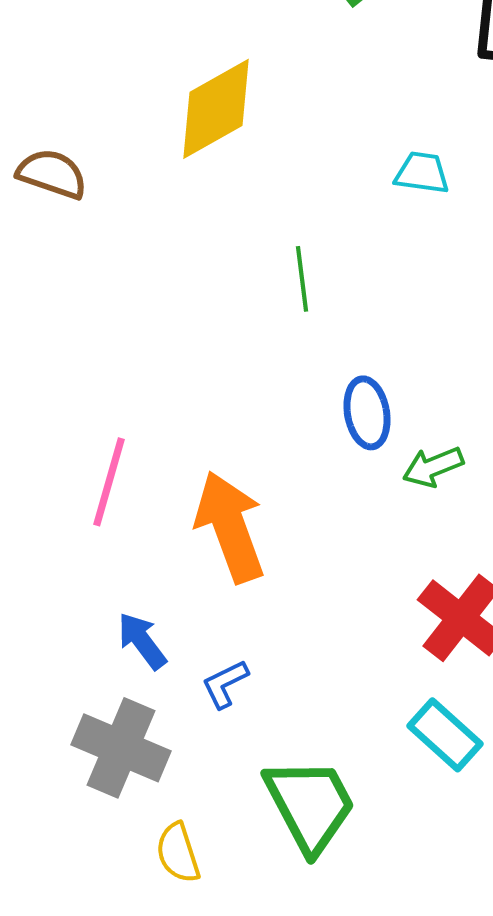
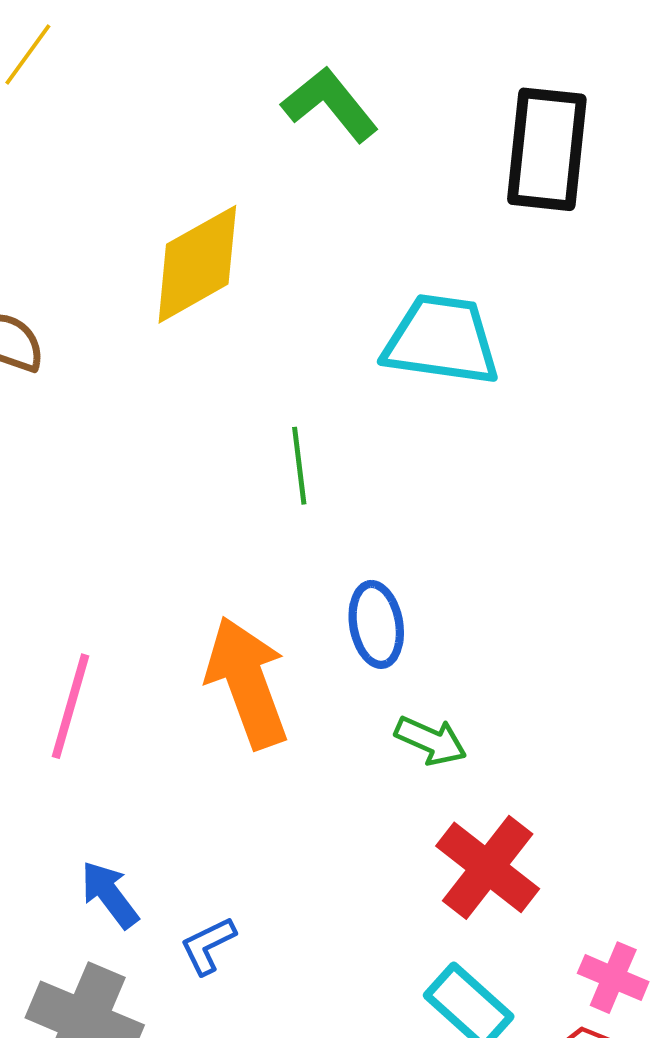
cyan trapezoid: (422, 173) -> (441, 340), size x1.8
green arrow: (433, 467) -> (431, 741), moved, turned -134
orange arrow: (230, 527) -> (247, 683), moved

